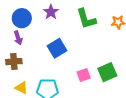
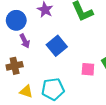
purple arrow: (18, 38) -> (25, 41), moved
pink square: (84, 75) -> (88, 69), turned 32

